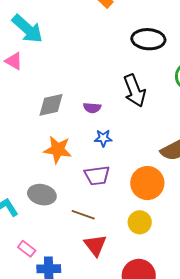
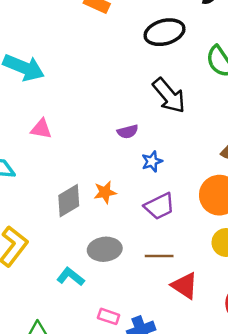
pink triangle: (14, 61) -> (41, 129), moved
gray diamond: (51, 105) -> (69, 201), moved
orange star: (58, 150) -> (105, 192), size x0.7

